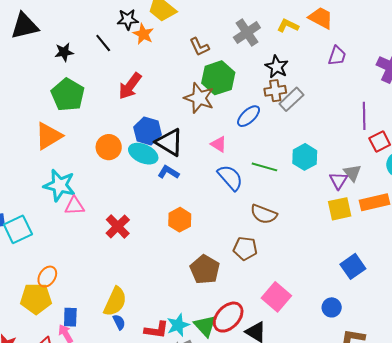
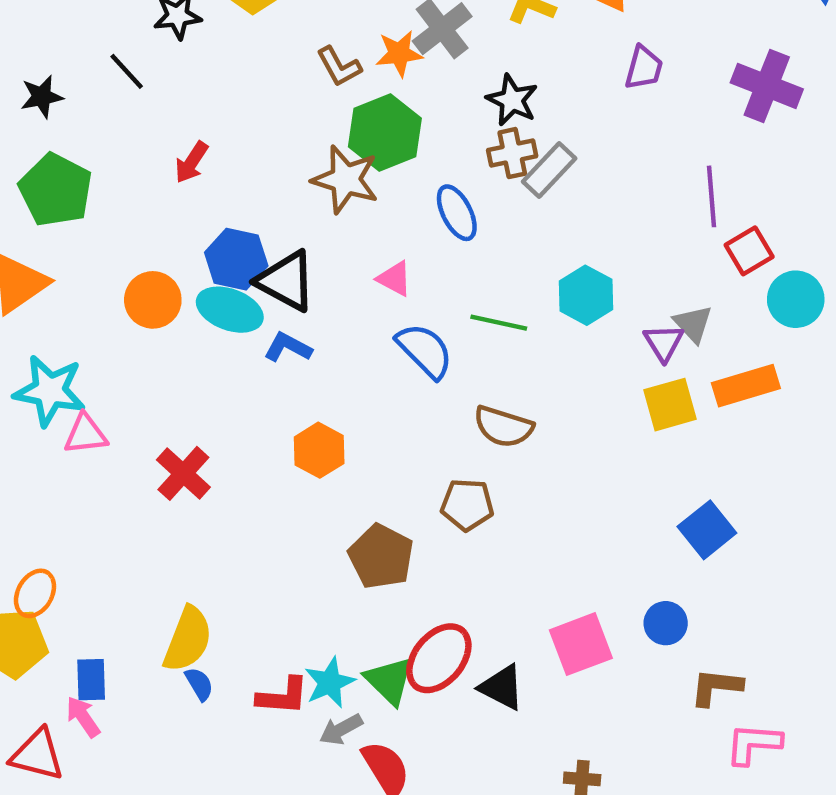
orange star: (143, 34) -> (399, 54), moved, turned -30
red arrow: (130, 86) -> (191, 162), size x0.7
blue ellipse: (249, 116) -> (457, 213), turned -70
pink square: (276, 297) -> (581, 644), moved, turned 32

